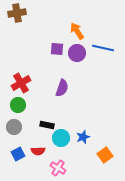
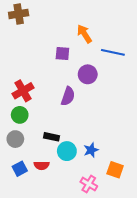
purple circle: (77, 53) -> (88, 74), moved
orange square: (105, 155) -> (115, 170), turned -35
pink cross: (58, 168) -> (89, 184), moved

